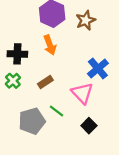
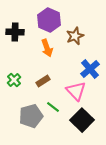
brown star: (86, 20) -> (75, 36), moved
black cross: (17, 54) -> (15, 32), moved
black square: (89, 126) -> (82, 120), size x1.6

